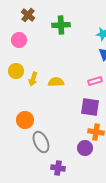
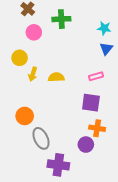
pink circle: (19, 40) -> (34, 32), moved
yellow circle: (16, 71) -> (20, 58), moved
purple cross: (58, 168) -> (58, 165), size x1.5

